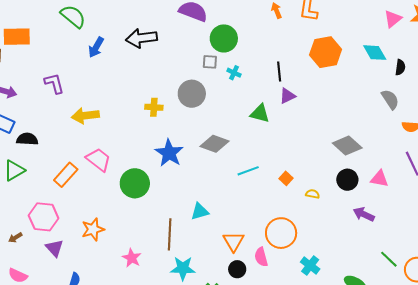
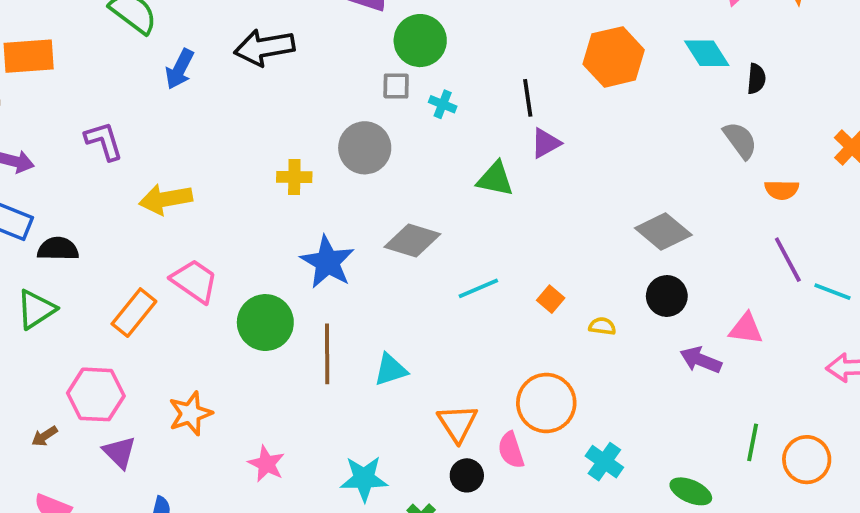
pink triangle: (379, 179) -> (746, 329), moved
brown line: (170, 234) -> (327, 354), moved
green line: (389, 259) -> (753, 442), turned 60

